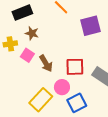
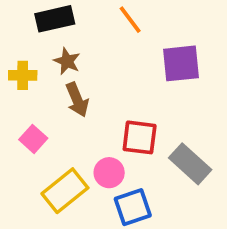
pink square: (27, 55) -> (33, 139), moved
brown arrow: (46, 63) -> (77, 100), moved

